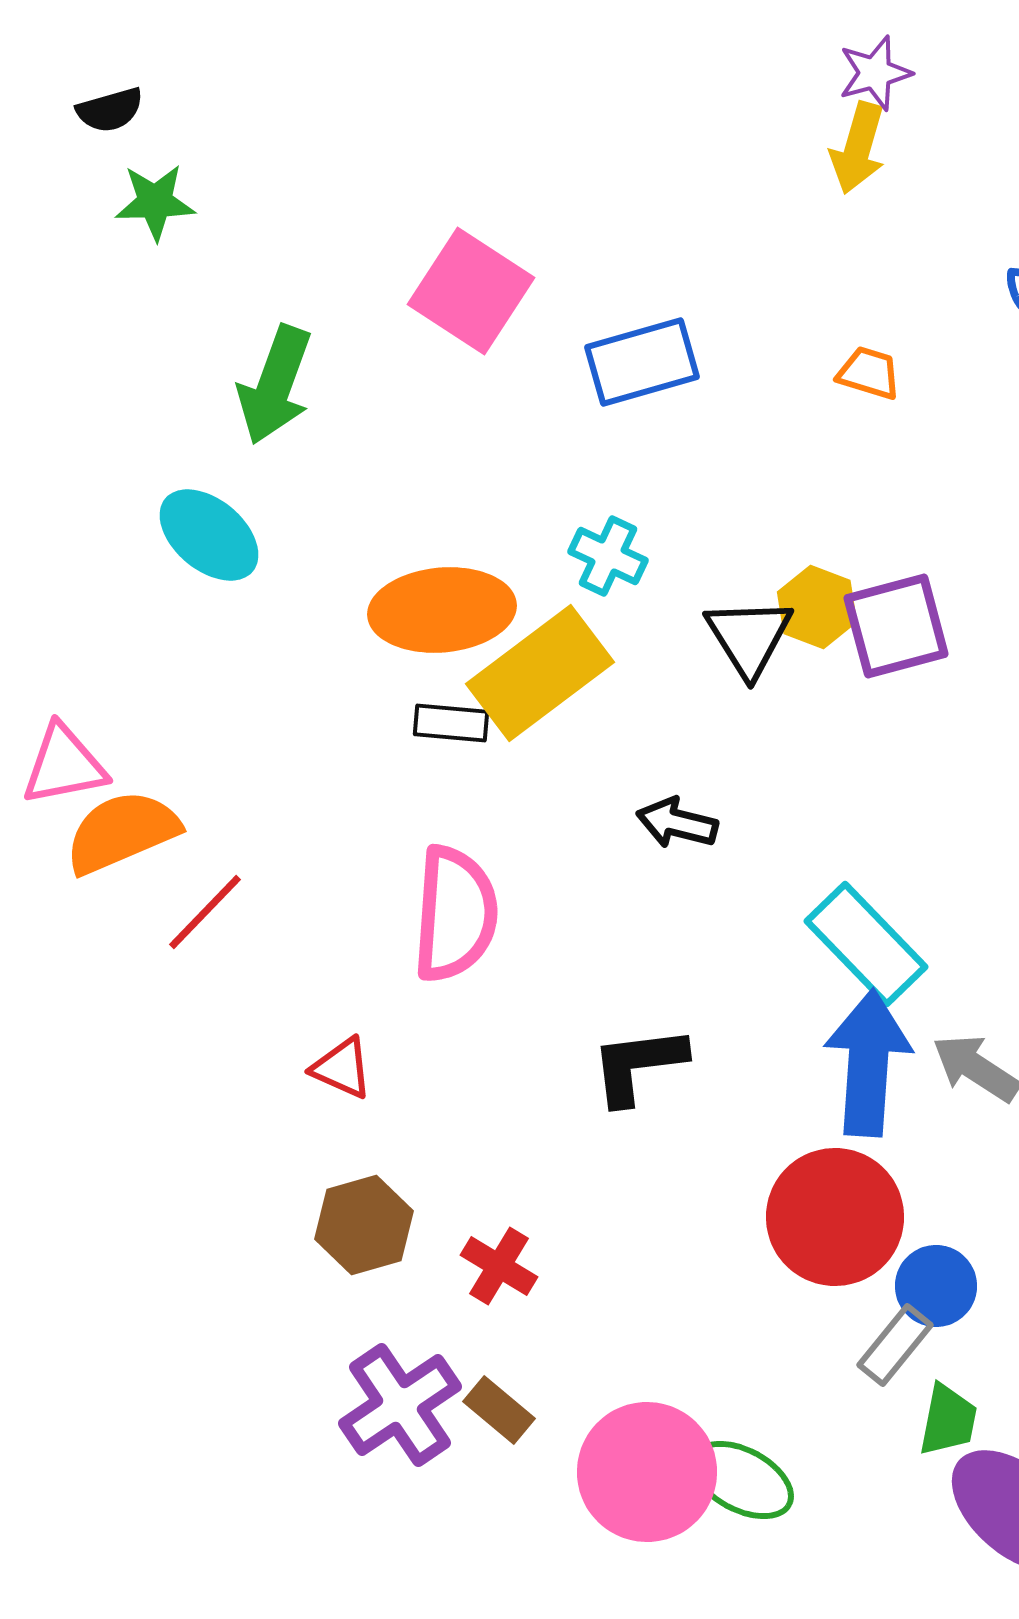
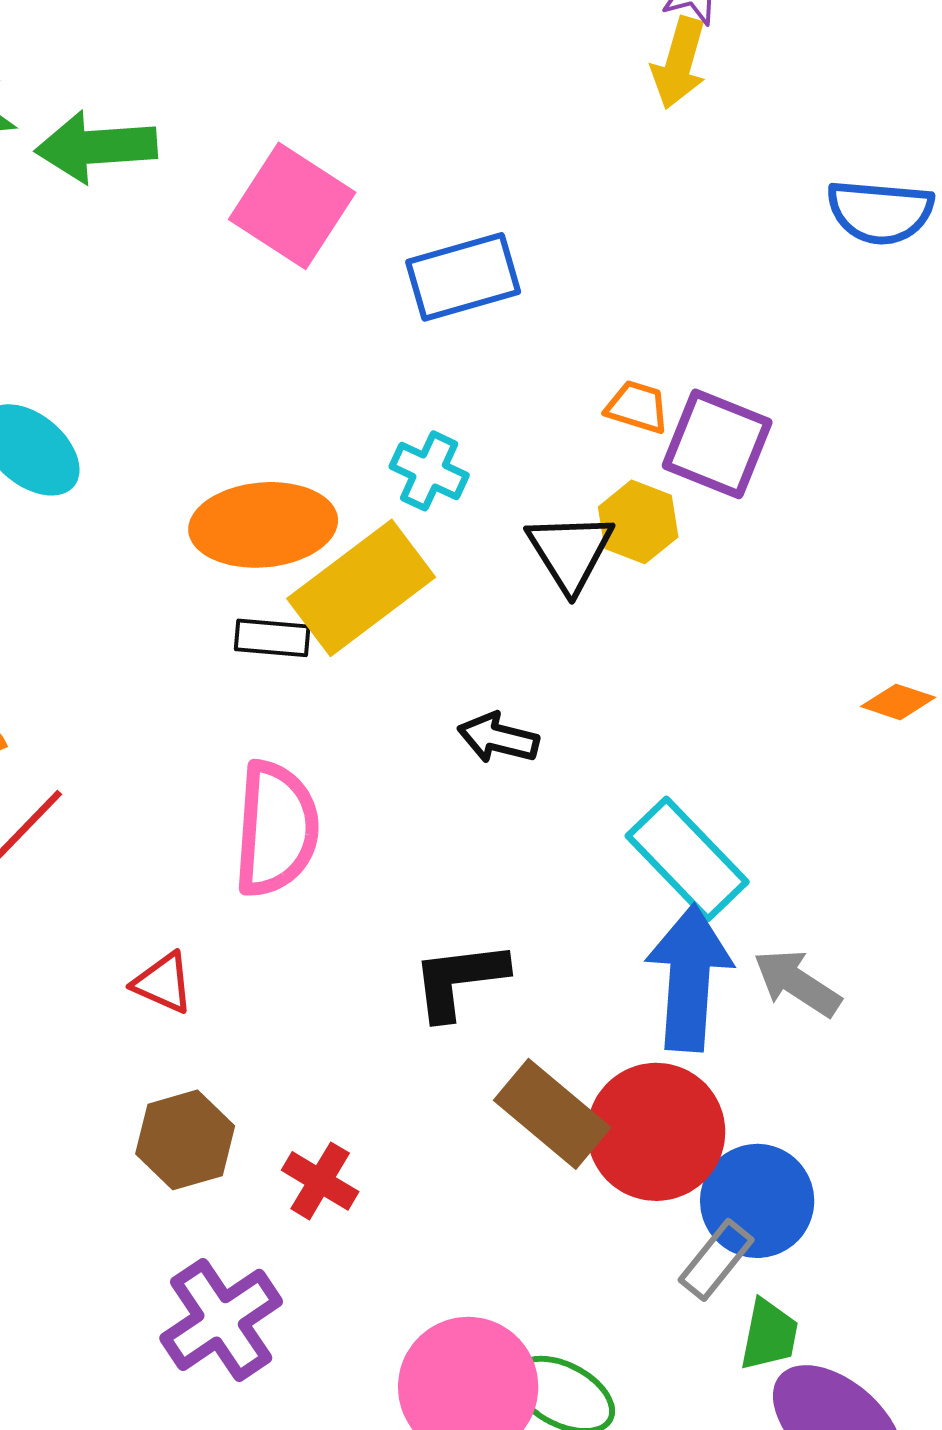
orange trapezoid: (869, 373) -> (637, 407), moved
green arrow: (275, 385) -> (96, 147), moved, turned 66
purple square: (896, 626) -> (717, 444), moved, turned 37
blue circle: (936, 1286) -> (757, 1201), size x1.4
brown rectangle: (499, 1410) -> (552, 1114), moved, size x1.6

